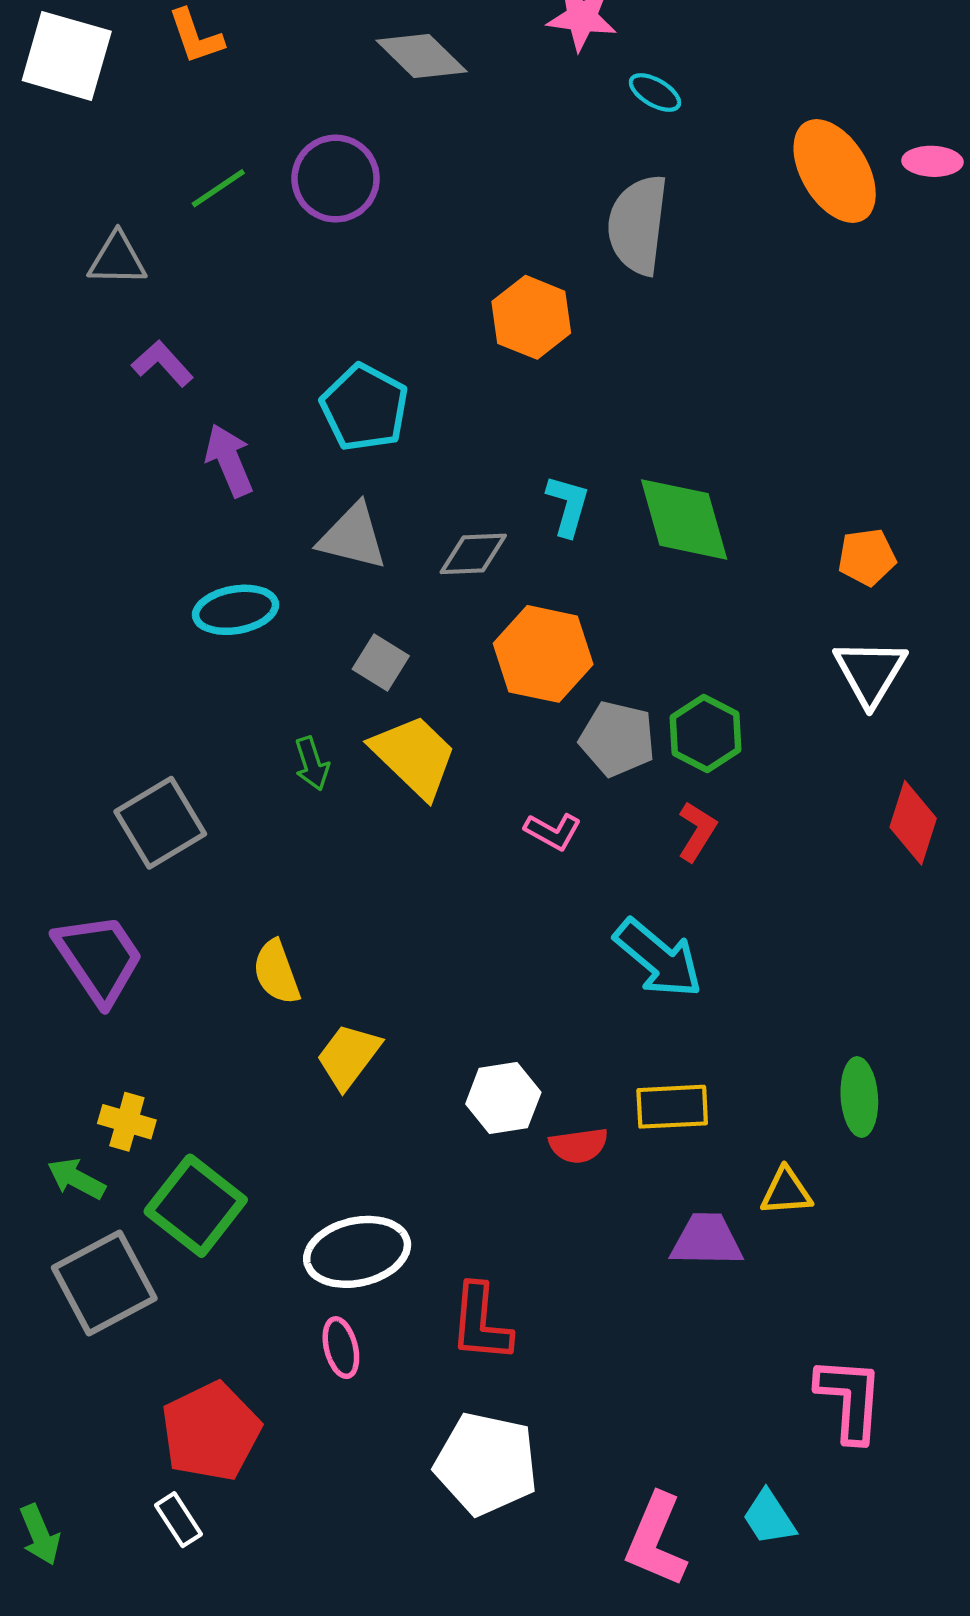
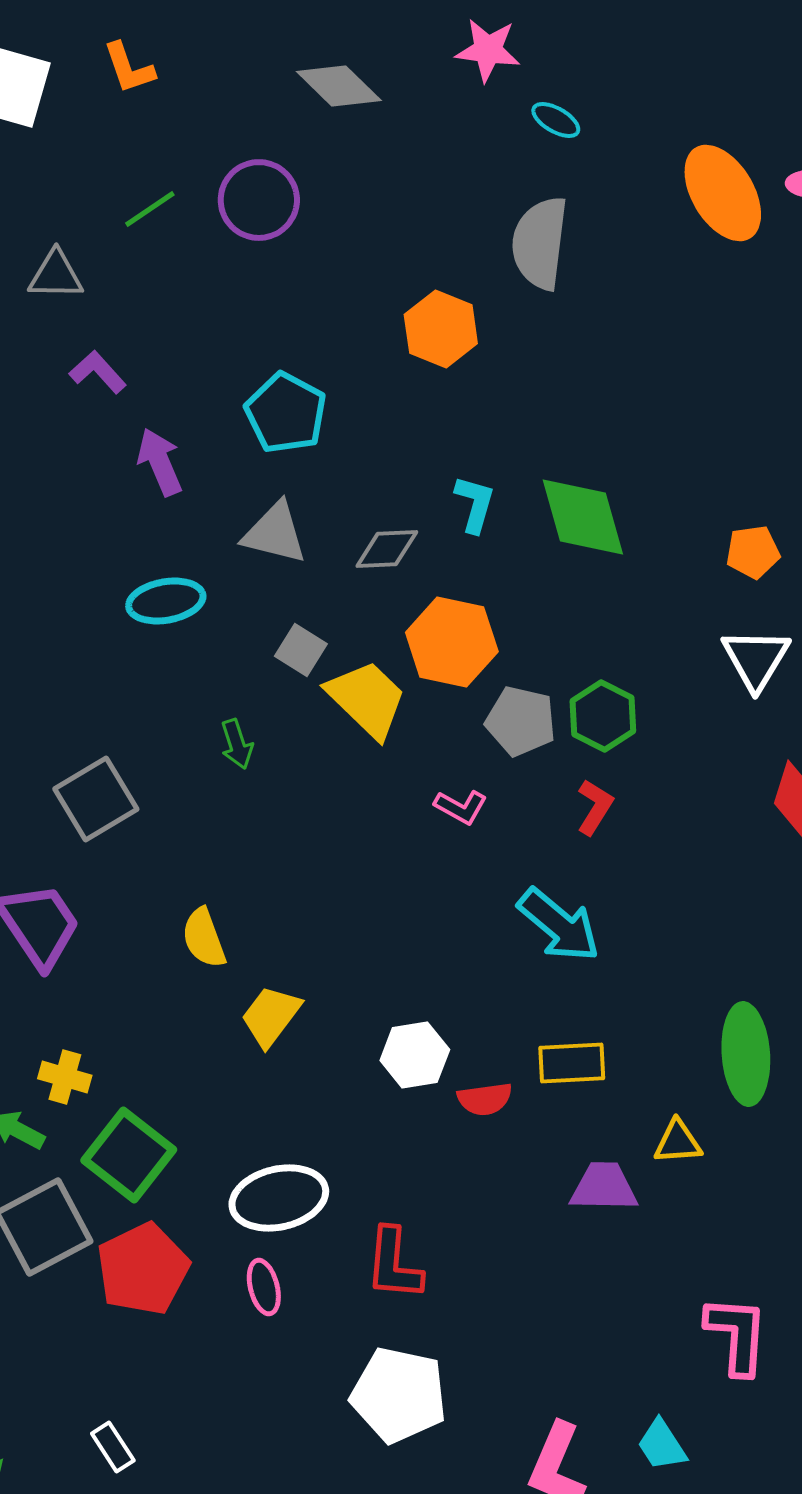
yellow trapezoid: (414, 756) -> (367, 699), moved
green ellipse: (859, 1097) -> (746, 1054), size x1.4
red pentagon: (211, 1431) -> (143, 1269), moved

